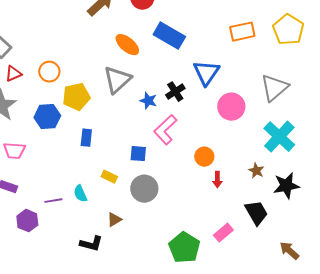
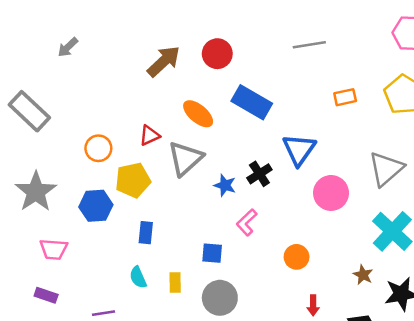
orange rectangle: (242, 32) -> (345, 97), size x0.7
red triangle: (13, 74) -> (150, 135), moved
pink L-shape: (165, 130) -> (247, 222), size x0.7
yellow rectangle: (109, 177) -> (175, 282), turned 63
red arrow: (217, 180) -> (313, 305), moved
cyan semicircle: (80, 194) -> (138, 277), moved

